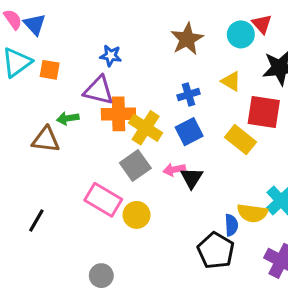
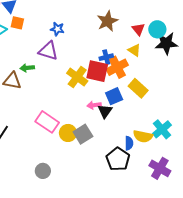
red triangle: (262, 24) -> (138, 29), moved
cyan circle: (241, 34) -> (157, 29), moved
orange square: (50, 70) -> (17, 23), moved
red square: (264, 112) -> (97, 71), moved
orange cross: (119, 114) -> (117, 67), moved, turned -30
blue square: (189, 132) -> (114, 96), moved
gray square: (135, 166) -> (83, 134), moved

